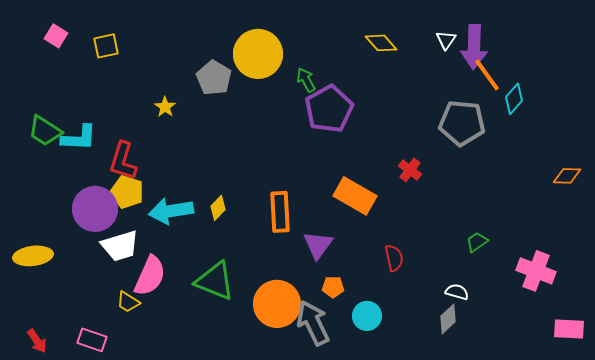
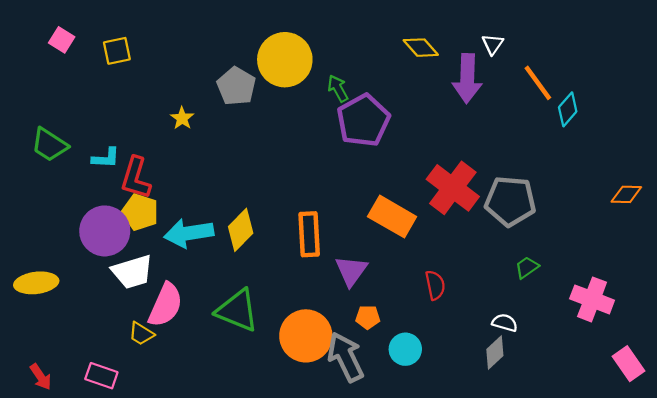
purple arrow: (474, 47) -> (467, 78), moved
gray pentagon: (462, 123) -> (510, 201), moved
cyan L-shape: (79, 138) -> (106, 158), moved, size x0.7
red cross: (410, 170) -> (453, 188), size x2.0
yellow diamond: (218, 208) -> (241, 230), size x1.5
pink rectangle: (569, 329) -> (629, 364), turned 52

